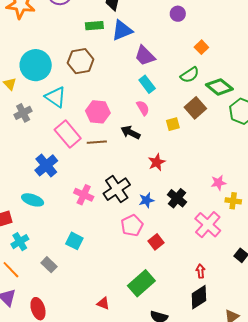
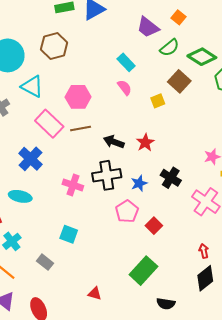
purple trapezoid: (145, 56) -> (148, 27), moved
black arrow: (130, 132) -> (114, 142), moved
black cross: (117, 189) -> (107, 175), turned 32
red triangle: (103, 303) -> (95, 294), moved

